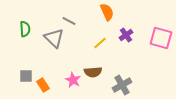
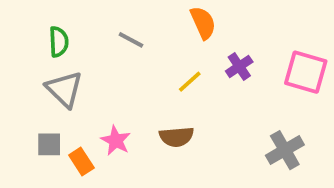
green semicircle: (25, 29) -> (59, 42), moved
gray triangle: (54, 38) -> (64, 89), moved
pink star: (73, 80) -> (116, 141), moved
gray cross: (122, 85) -> (285, 150), moved

